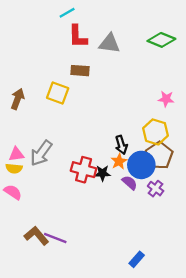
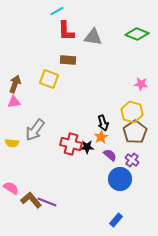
pink triangle: (16, 154) -> (14, 102), moved
blue circle: (141, 165) -> (120, 179), moved
pink semicircle: (13, 192) -> (11, 188), moved

